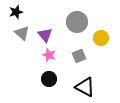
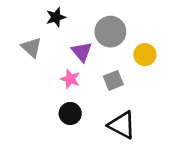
black star: (16, 12) -> (56, 17), moved
purple triangle: (45, 35) -> (82, 52), moved

